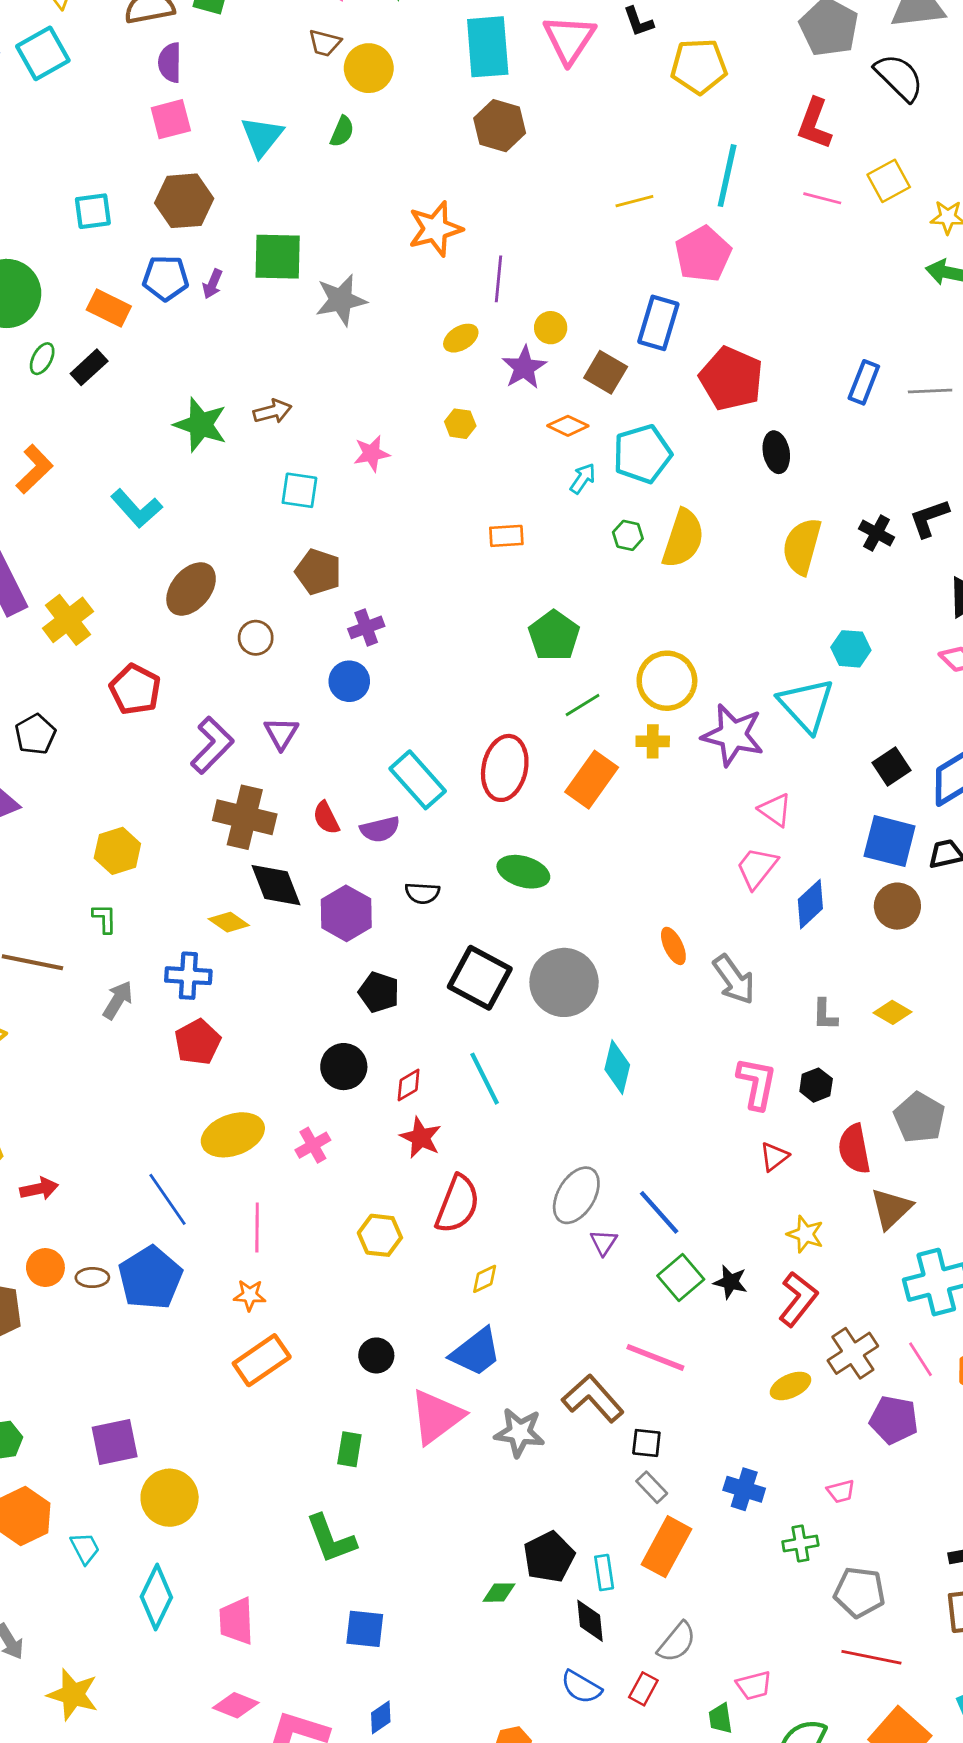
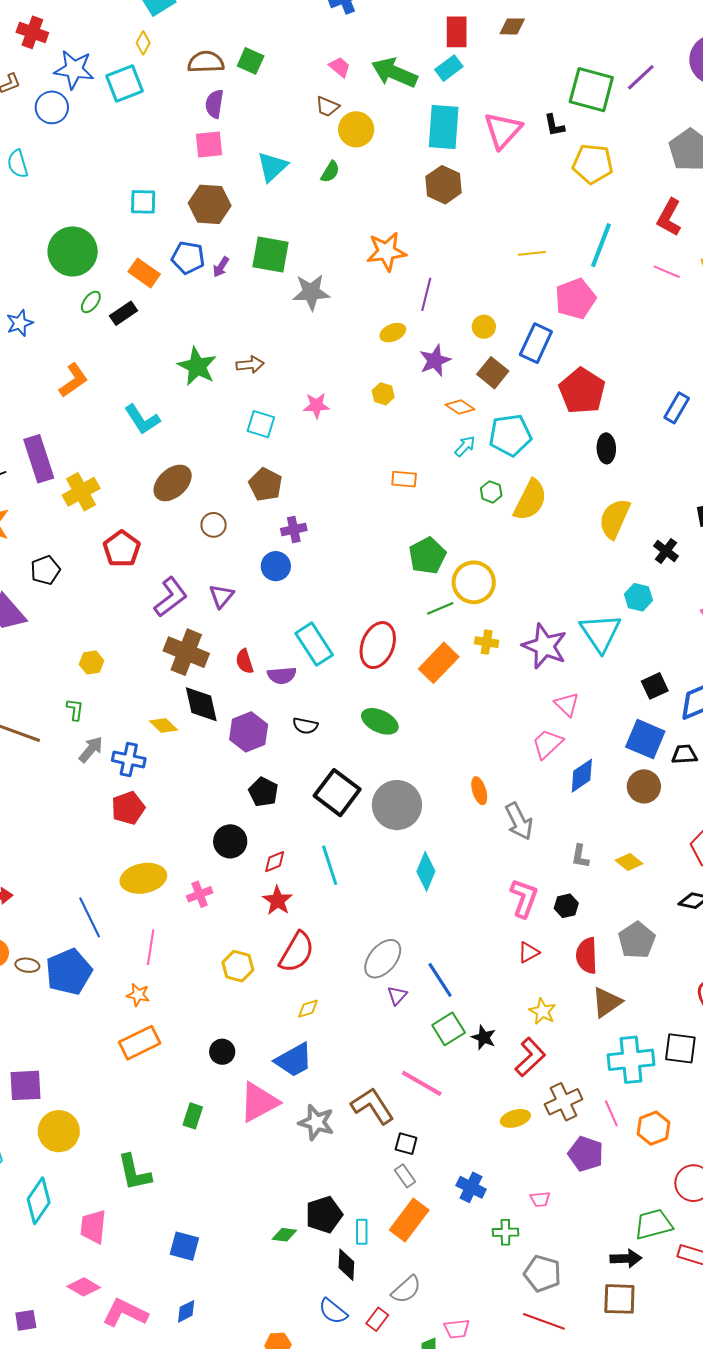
yellow circle: (551, 328) -> (484, 327), moved
black cross: (877, 533) -> (666, 551), moved
yellow circle: (667, 681) -> (474, 582), moved
yellow hexagon: (117, 851) -> (91, 662), size x0.7
gray arrow: (118, 1000) -> (91, 749), moved
green L-shape: (331, 1539) -> (134, 1172), moved

